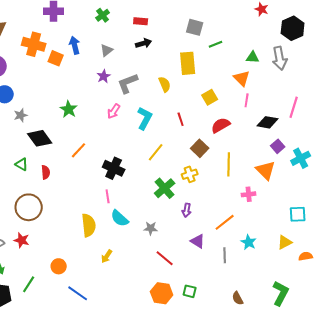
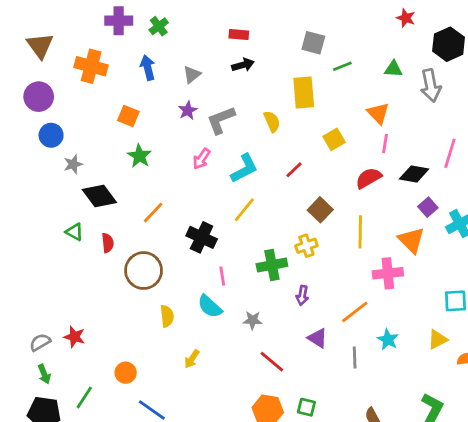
green cross: (103, 15) -> (159, 26), moved
green triangle: (253, 57) -> (393, 69), moved
orange square: (56, 58) -> (128, 116), moved
cyan L-shape: (145, 118) -> (244, 168), turned 35
red line: (181, 119) -> (294, 170), turned 64
red semicircle: (221, 125) -> (369, 178), moved
yellow line: (156, 152) -> (244, 210), moved
green cross: (165, 188) -> (272, 265), turned 30
pink cross: (249, 194) -> (388, 273), size x1.5
pink line: (108, 196) -> (222, 276), moved
brown circle: (29, 207) -> (144, 271), moved
yellow semicircle: (89, 225) -> (167, 316), size x0.7

